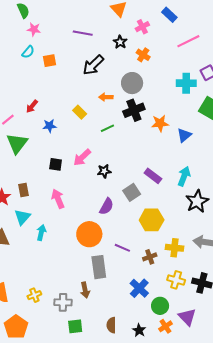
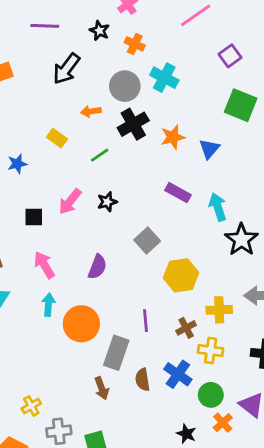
cyan cross: (186, 83) -> (164, 78), moved, turned 36
black star: (104, 171) -> (107, 202), moved
purple rectangle: (153, 176) -> (178, 193), moved
cyan arrow: (184, 176) -> (218, 207), turned -30
purple semicircle: (106, 206) -> (97, 267), moved
cyan arrow: (41, 233) -> (49, 305), moved
orange circle: (89, 234) -> (81, 324), moved
purple line: (122, 248) -> (146, 321), turned 70
gray rectangle: (99, 267) -> (116, 353), turned 35
yellow cross: (176, 280) -> (211, 351), moved
gray cross: (63, 302) -> (59, 431), moved
brown semicircle: (111, 325) -> (142, 380), moved

